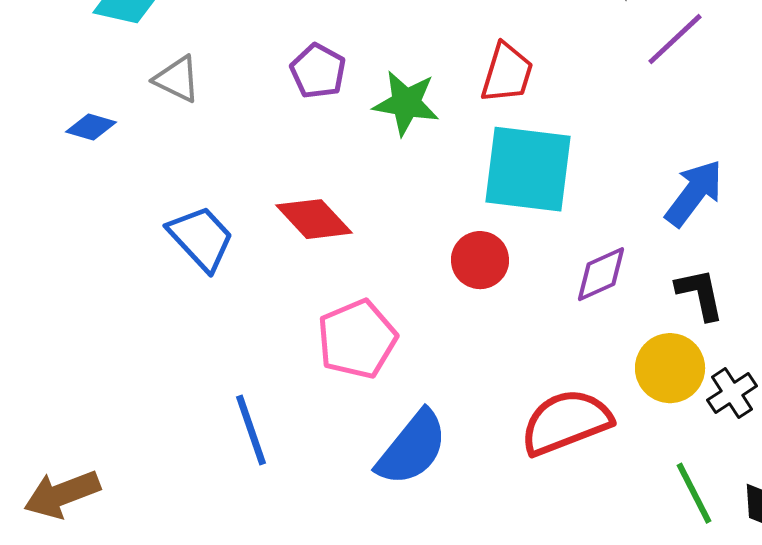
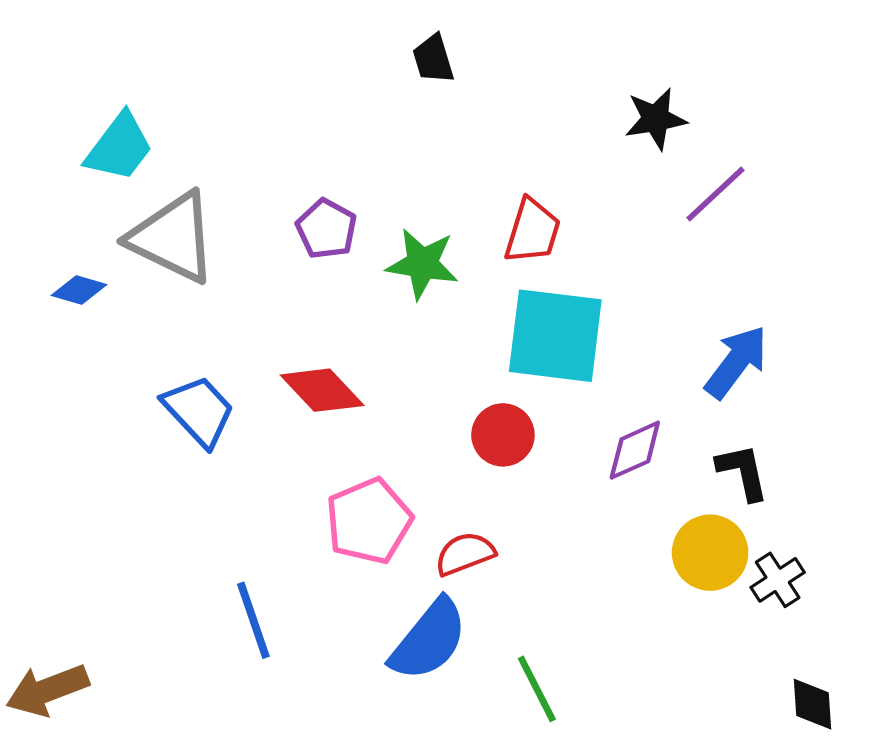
gray triangle: (177, 79) -> (173, 238), size x1.8
red semicircle: (566, 422) -> (465, 554), moved, size x0.6
green line: (694, 493) -> (537, 689), moved

